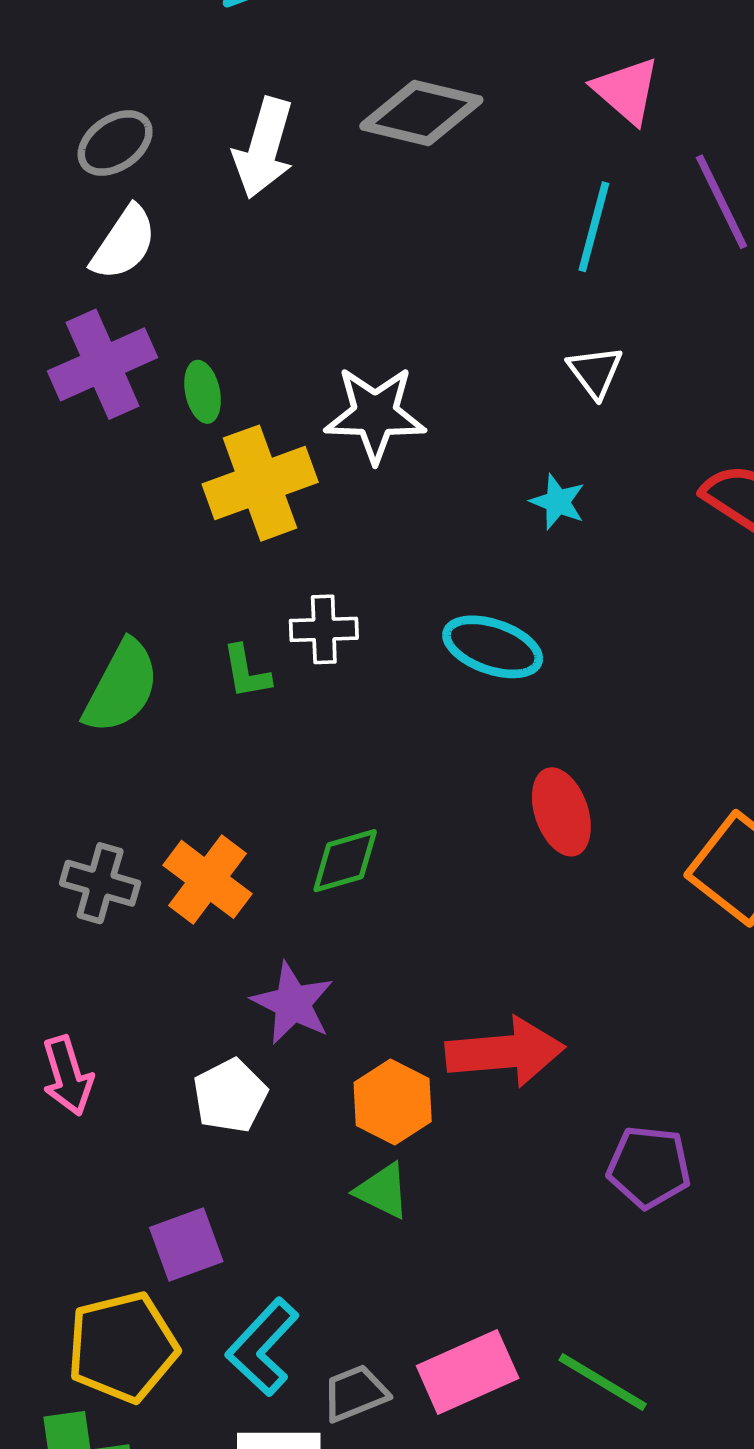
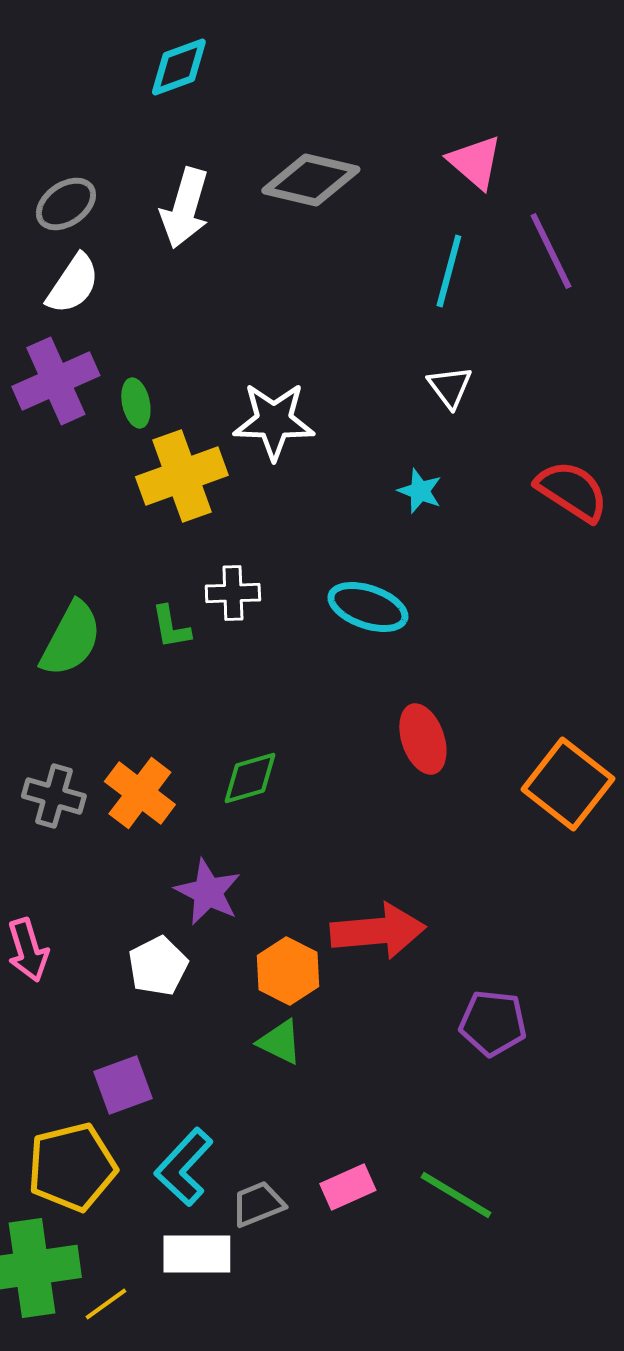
pink rectangle: (468, 1372) -> (348, 1187), size x0.7

